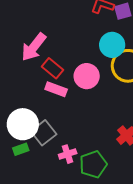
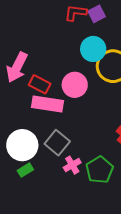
pink rectangle: (56, 89) -> (48, 104), size x1.4
gray square: (44, 133) -> (57, 143), moved

